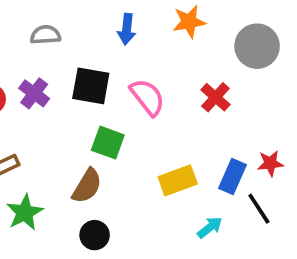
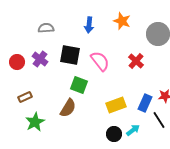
orange star: (189, 22) -> (122, 21), turned 30
black circle: (95, 235) -> (114, 134), moved

